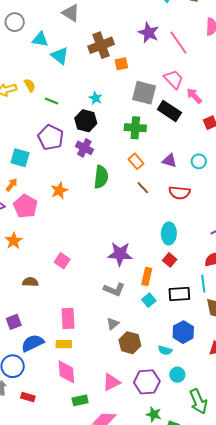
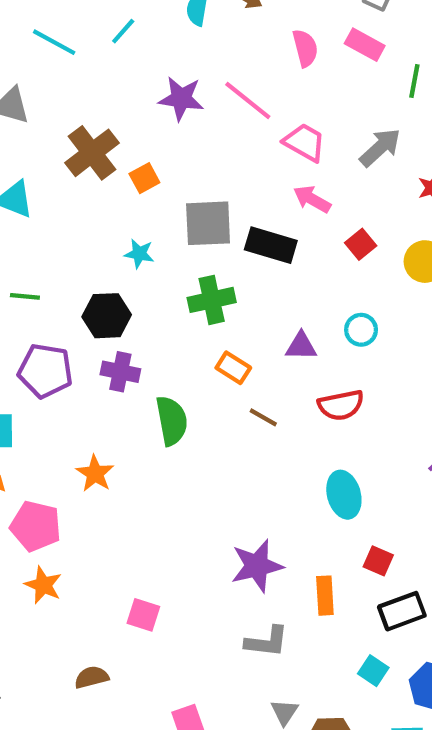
pink trapezoid: (174, 79) -> (305, 142), moved
cyan star: (96, 98) -> (139, 254), moved
orange star: (14, 241) -> (43, 585), moved
red square: (170, 260) -> (378, 561), moved
cyan square: (149, 300) -> (373, 671), moved

